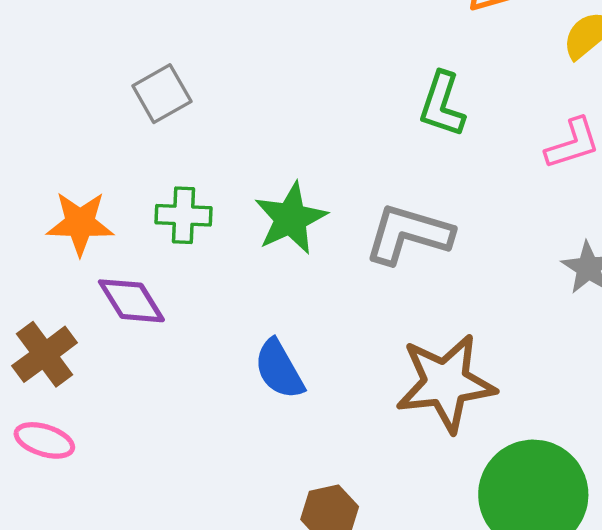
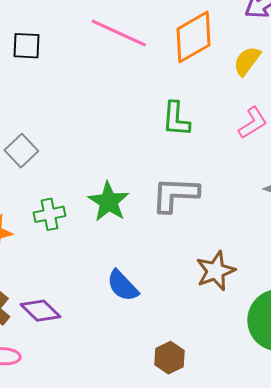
purple diamond: (131, 301) -> (40, 311), moved
brown star: (446, 383) -> (216, 271), size x0.7

